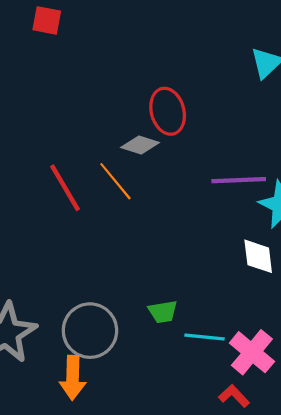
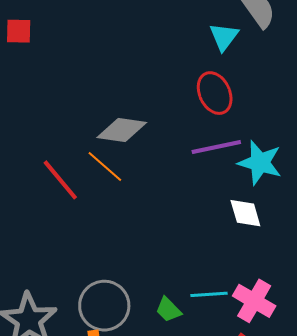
red ellipse: (168, 111) -> (215, 93), moved
gray diamond: (140, 145) -> (122, 130), size x1.4
green trapezoid: (163, 312) -> (168, 310), moved, turned 64

